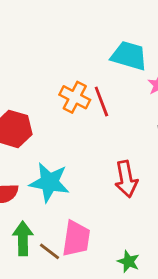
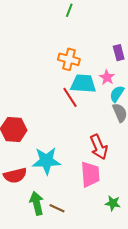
cyan trapezoid: (129, 56) -> (83, 84), moved
orange cross: (75, 97) -> (69, 59), moved
pink trapezoid: (76, 239) -> (90, 174), moved

